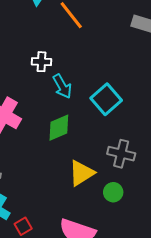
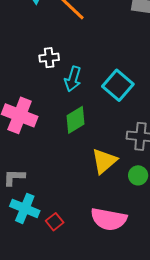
cyan arrow: (62, 86) -> (73, 79), turned 55

